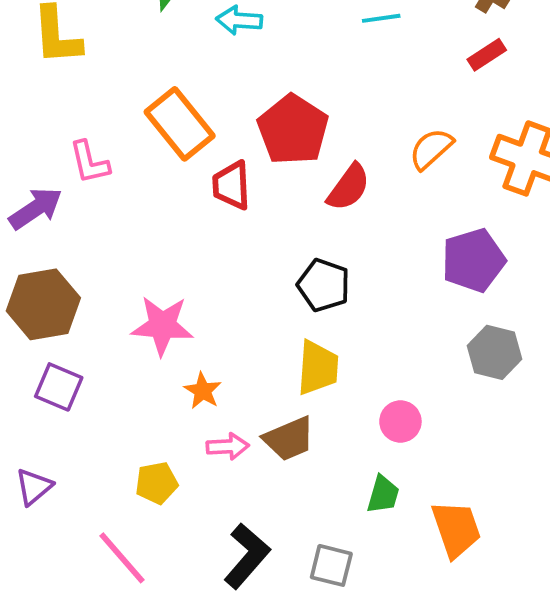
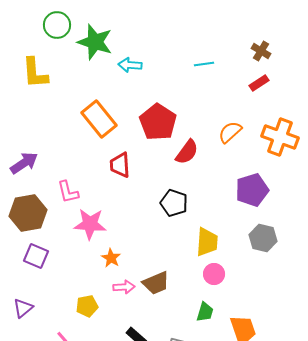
pink L-shape: (89, 162) -> (68, 192), moved
red trapezoid: (231, 185) -> (120, 165), moved
yellow trapezoid: (318, 368) -> (207, 242), moved

